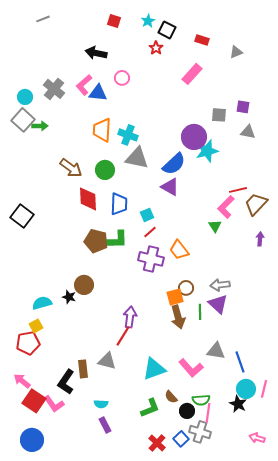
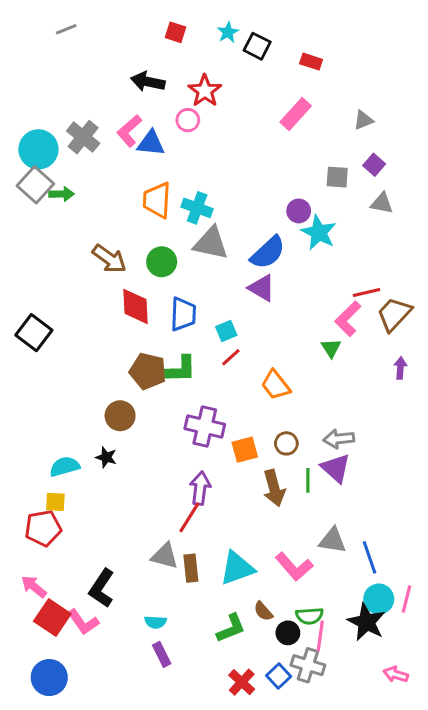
red star: (156, 48) -> (205, 91), moved, size x1.5
gray triangle: (236, 52) -> (363, 120), moved
cyan circle: (25, 97) -> (38, 149), size x1.6
purple square: (243, 107) -> (374, 165), turned 32
purple circle: (194, 137) -> (299, 211), size x0.6
cyan star: (207, 151) -> (319, 233), turned -30
purple cross: (151, 259) -> (205, 427), moved
brown circle: (84, 285) -> (120, 416), moved
orange square: (175, 297) -> (245, 450), moved
yellow square: (36, 326) -> (55, 502), turned 32
brown rectangle: (83, 369) -> (191, 568), moved
black star: (238, 404) -> (366, 622), size x1.4

